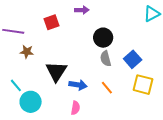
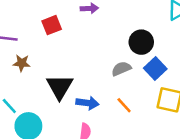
black circle: (103, 38) -> (141, 42), moved
gray semicircle: (106, 59) -> (121, 69), turned 84

